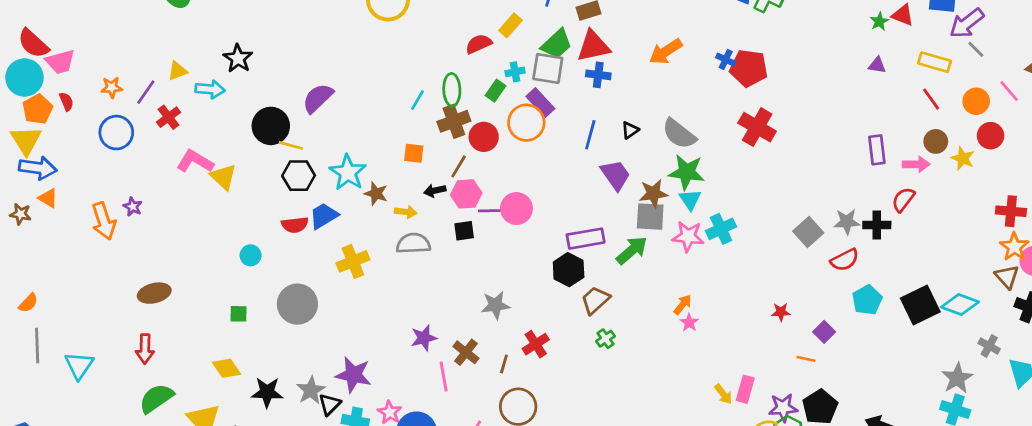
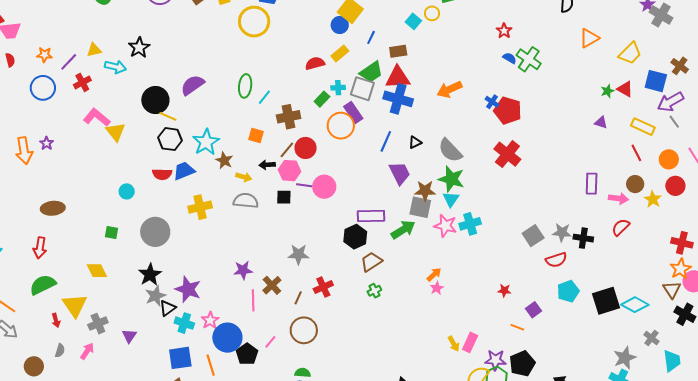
blue cross: (598, 75) -> (398, 99), size x1.6
green ellipse: (452, 90) -> (245, 86), moved
red circle: (484, 137) -> (306, 148), moved
red semicircle: (903, 200) -> (621, 227), moved
black star: (267, 392) -> (150, 275), moved, turned 30

